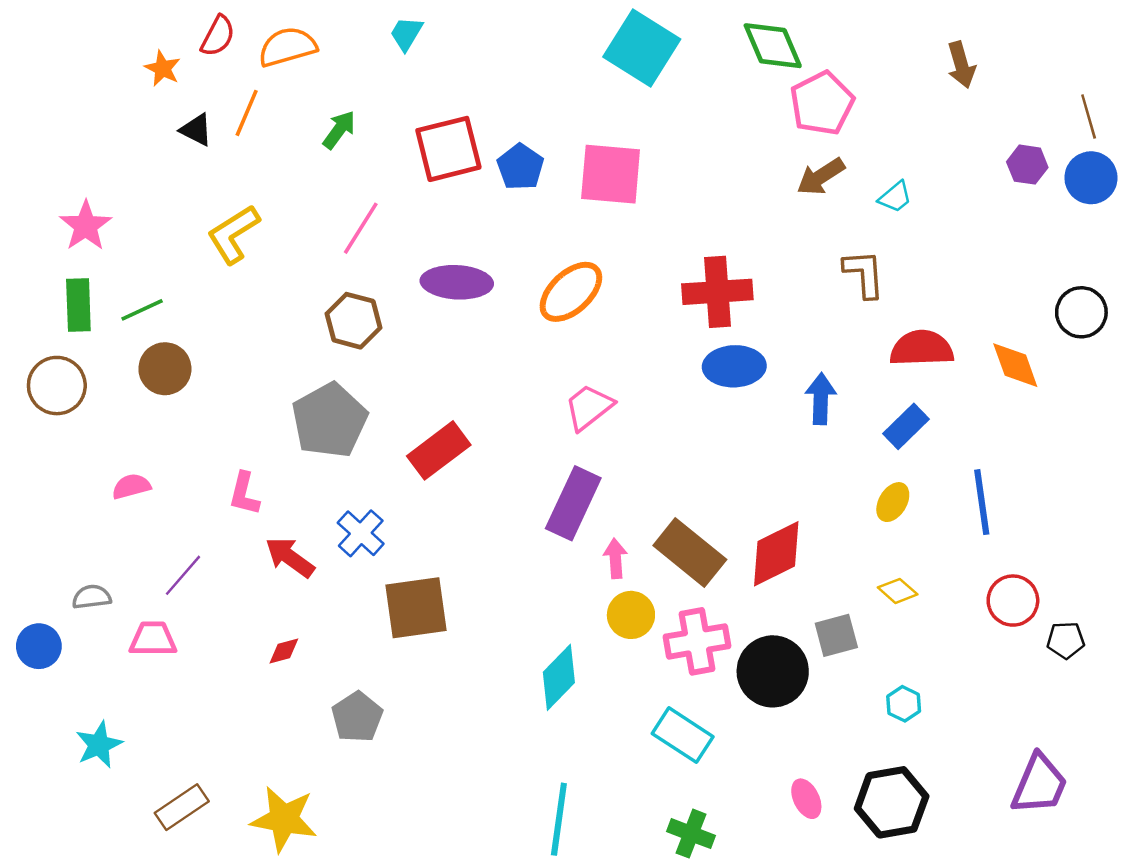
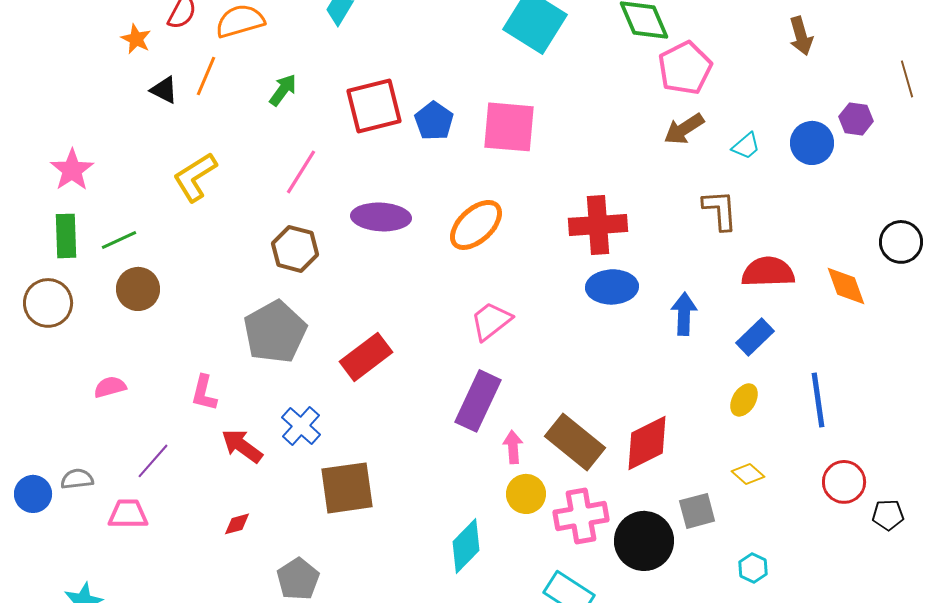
blue circle: (1091, 178) -> (812, 143), moved
blue circle: (39, 646) -> (33, 494), moved

